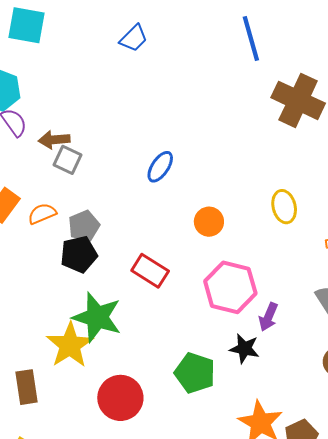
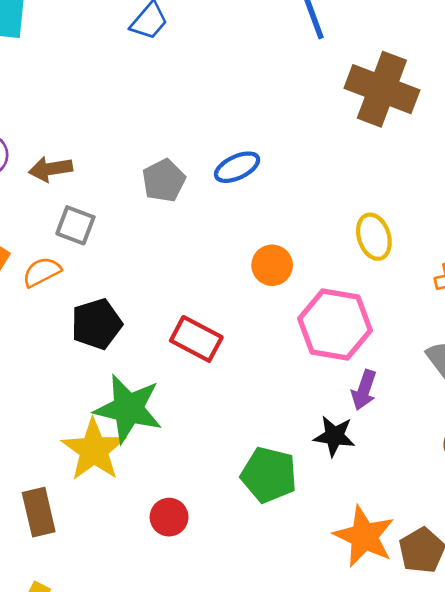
gray square: (68, 160) -> (75, 225), moved
blue ellipse: (160, 167) -> (237, 167), moved, turned 36
gray pentagon: (84, 226) -> (164, 181), moved
pink hexagon: (230, 287) -> (335, 325), moved
red circle: (120, 398) -> (169, 517), size x0.6

